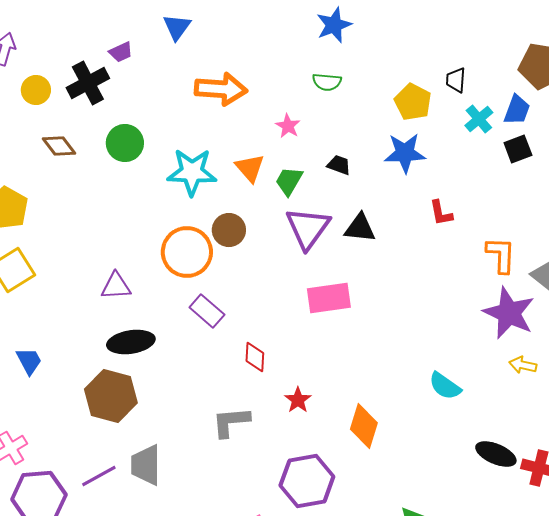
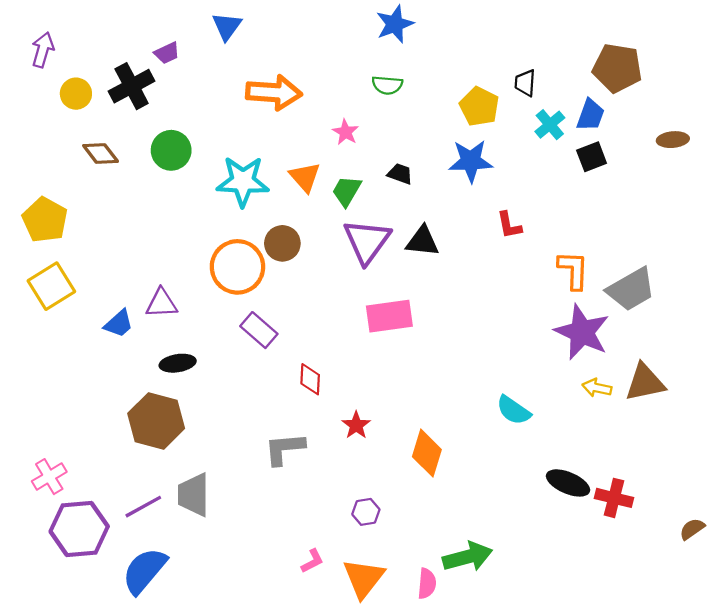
black ellipse: (131, 342) -> (178, 363), size x0.7
blue trapezoid: (29, 361) -> (119, 324), moved, turned 76
purple hexagon: (307, 481) -> (366, 512), size x0.5

